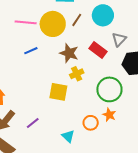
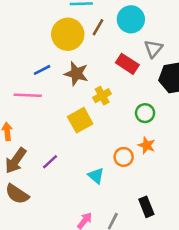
pink line: (26, 22) -> (28, 95), moved
brown star: (69, 53) -> (76, 74), moved
green circle: (109, 89) -> (145, 113), size x0.6
yellow square: (58, 92) -> (80, 120), turned -36

